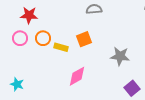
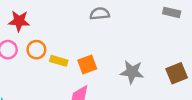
orange square: (84, 39) -> (87, 65), moved

